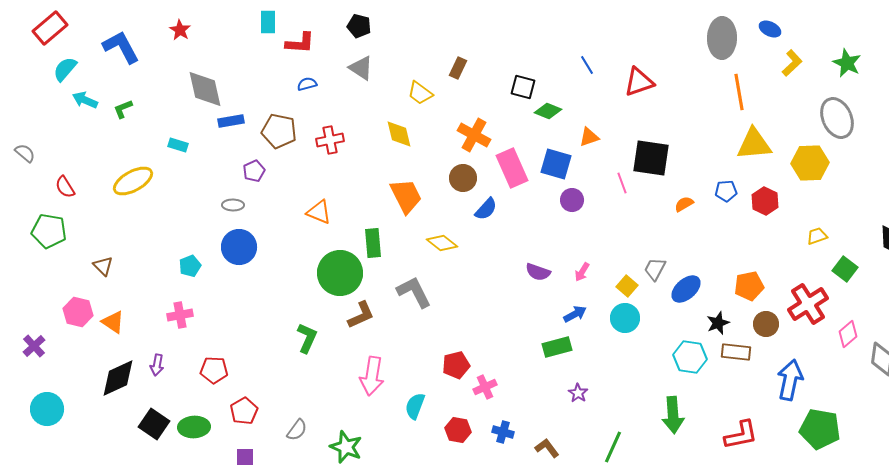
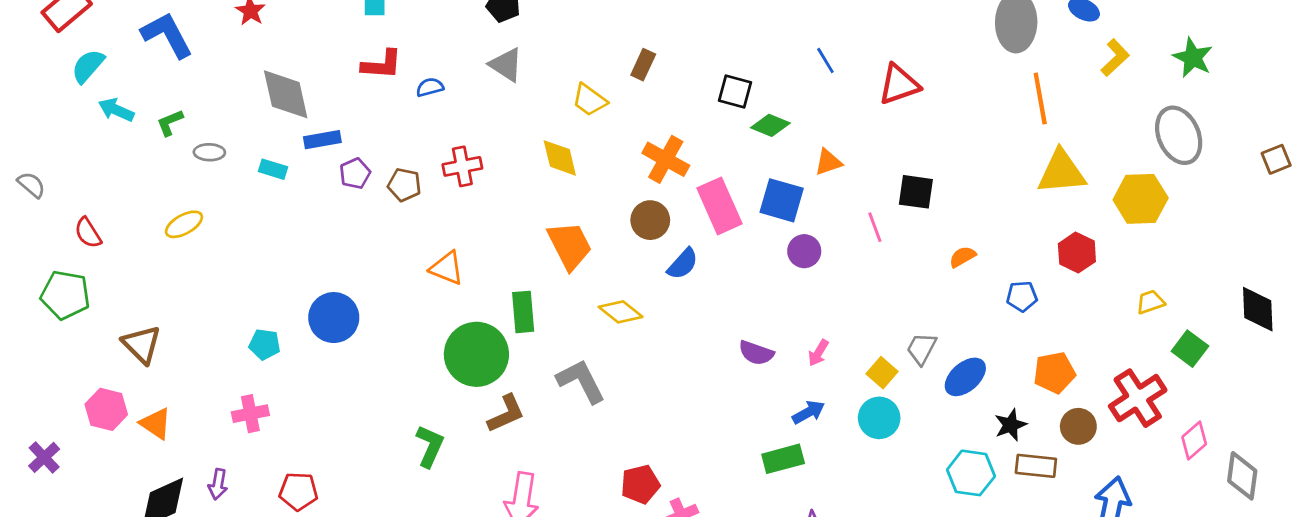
red L-shape: (300, 43) -> (382, 65), moved
brown pentagon: (279, 131) -> (404, 185), moved, size x0.7
cyan rectangle: (178, 145) -> (273, 169), moved
black square: (651, 158) -> (916, 192), size x0.7
purple pentagon: (254, 171) -> (355, 173), moved
yellow ellipse: (133, 181) -> (184, 224), size x0.7
blue pentagon: (726, 191) -> (1022, 296), moved
gray ellipse: (233, 205) -> (209, 152), moved
brown triangle: (103, 266) -> (142, 344), size x1.4
cyan pentagon: (190, 266) -> (265, 344), turned 30

